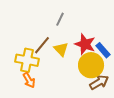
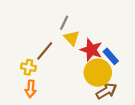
yellow triangle: (61, 49) -> (72, 38), moved
yellow cross: (27, 60) -> (28, 67), size x0.6
orange arrow: (29, 80) -> (31, 89), turned 35

